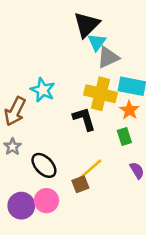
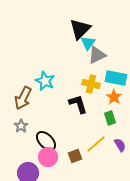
yellow cross: (101, 94) -> (91, 84), size x0.7
yellow line: (90, 169) -> (96, 144), moved
pink circle: (46, 201) -> (48, 157), moved

